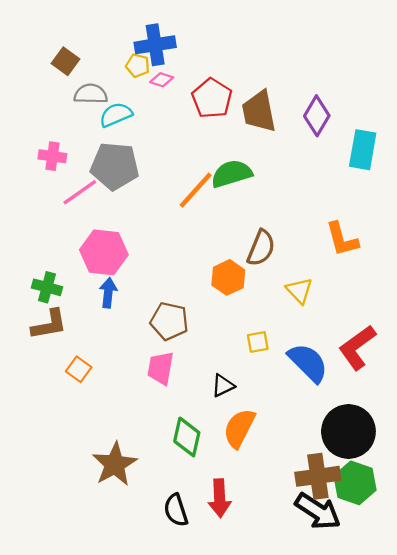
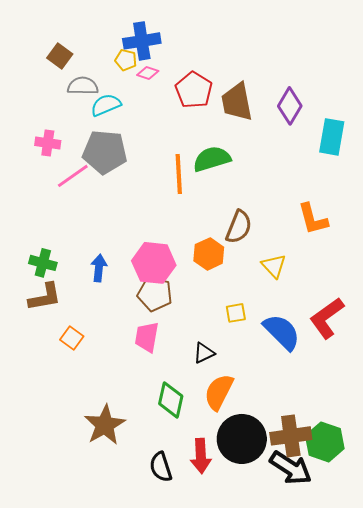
orange line: (196, 190) -> (179, 174), turned -45
pink hexagon: (104, 252) -> (154, 263), moved
black circle: (348, 431) -> (242, 439), moved

